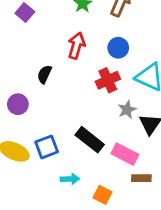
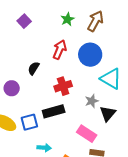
blue circle: (118, 48) -> (90, 55), size x1.5
red cross: (108, 80) -> (63, 86), moved
black rectangle: (90, 140) -> (54, 111), moved, turned -60

